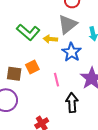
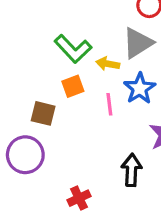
orange square: (32, 67) -> (73, 86), moved
pink line: (56, 80) -> (109, 104), moved

